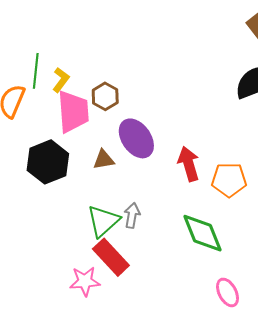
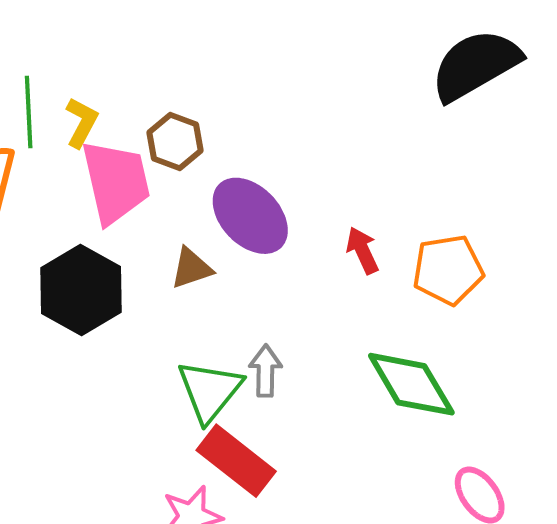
red arrow: (189, 164) -> (362, 250), size x0.7

